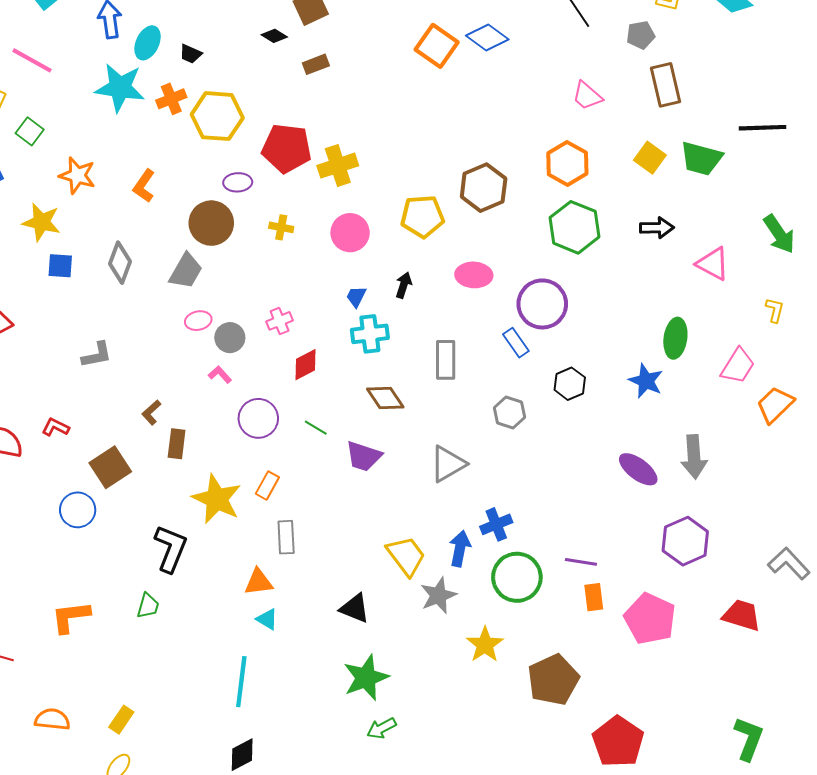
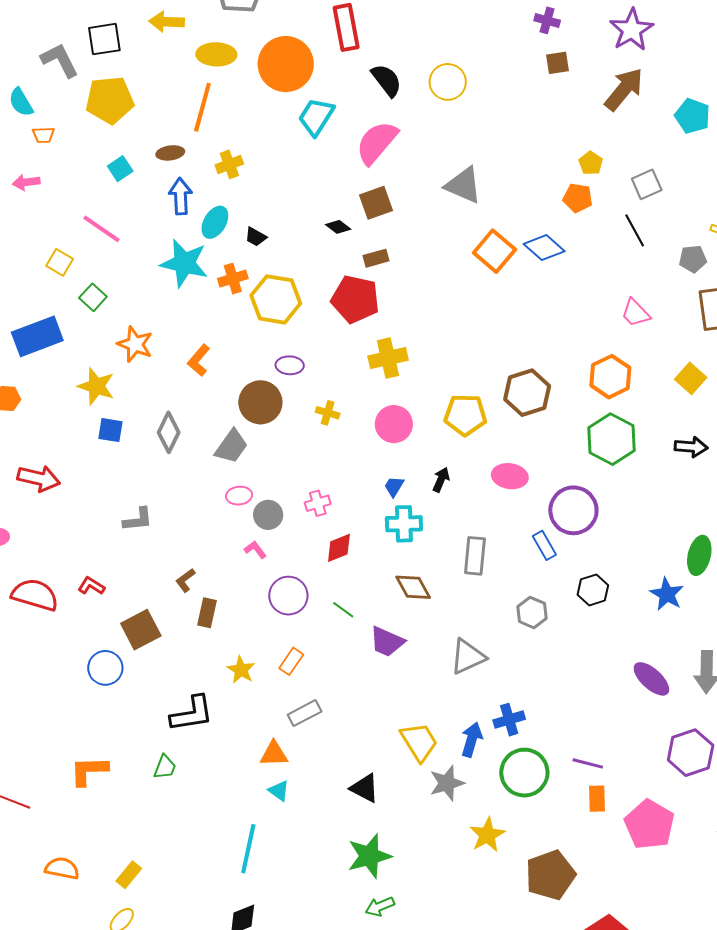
red pentagon: (287, 148) -> (355, 299), moved
yellow star: (217, 499) -> (241, 670), size x0.6
gray rectangle: (286, 537) -> (305, 713), turned 60
black L-shape: (171, 549) -> (192, 714), turned 54

